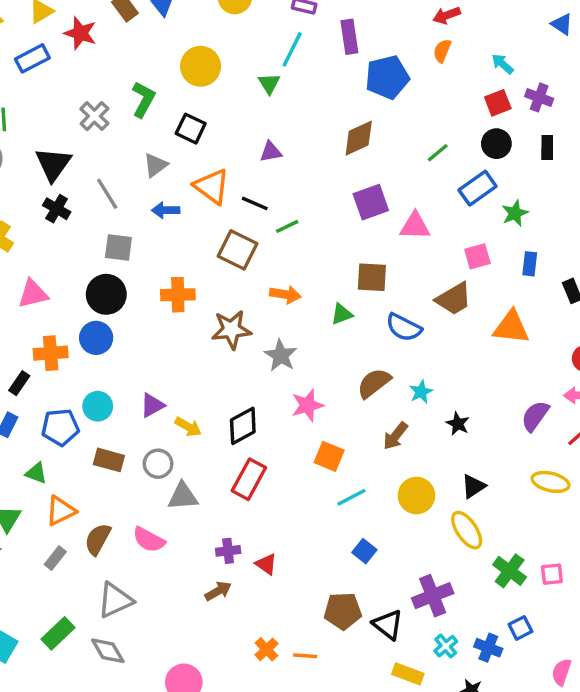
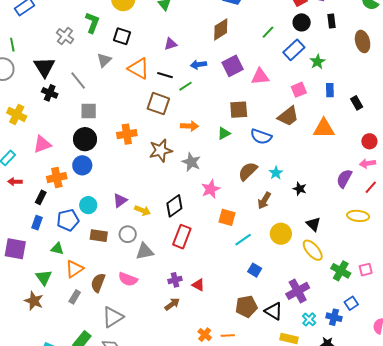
blue arrow: (166, 210) -> (198, 65), moved
black triangle: (473, 486) -> (313, 224), turned -35

